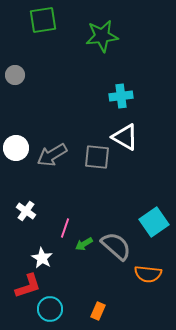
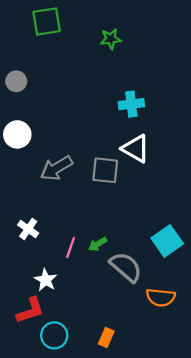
green star: (102, 36) -> (111, 39), size x0.6
white circle: (16, 148) -> (17, 134), moved
green arrow: (84, 244) -> (98, 244), moved

